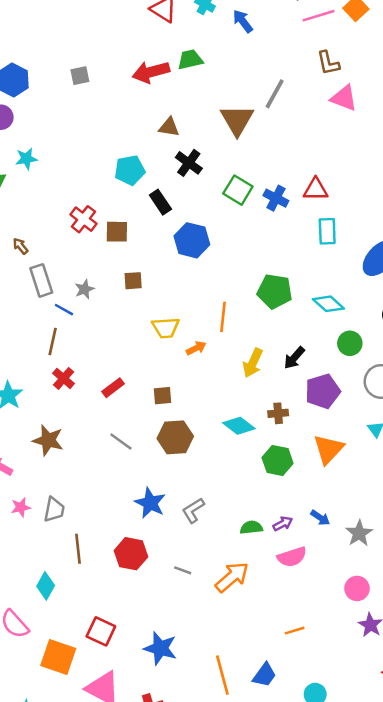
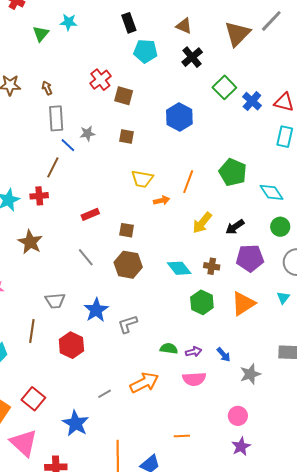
black rectangle: (160, 202) -> (129, 23), moved
red cross: (64, 378) -> (39, 196), moved, turned 30
gray trapezoid: (54, 510) -> (55, 301), moved, turned 60
gray line: (183, 570) -> (105, 394), moved, turned -64

